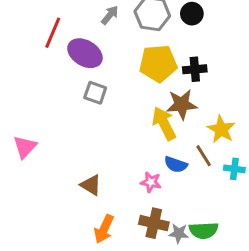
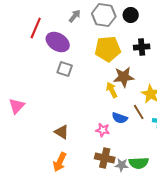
black cross: (195, 69) -> (142, 47), moved
yellow arrow: (164, 123) -> (112, 90), size x0.7
orange arrow: (104, 229) -> (60, 162), moved

